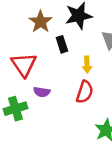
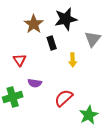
red triangle: (24, 65) -> (20, 60), size x0.6
red semicircle: (85, 92) -> (64, 98), moved, turned -150

